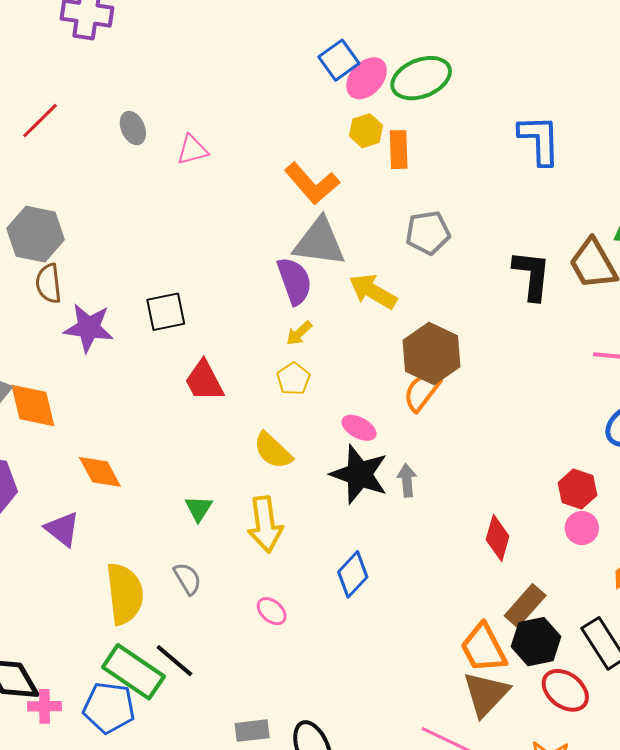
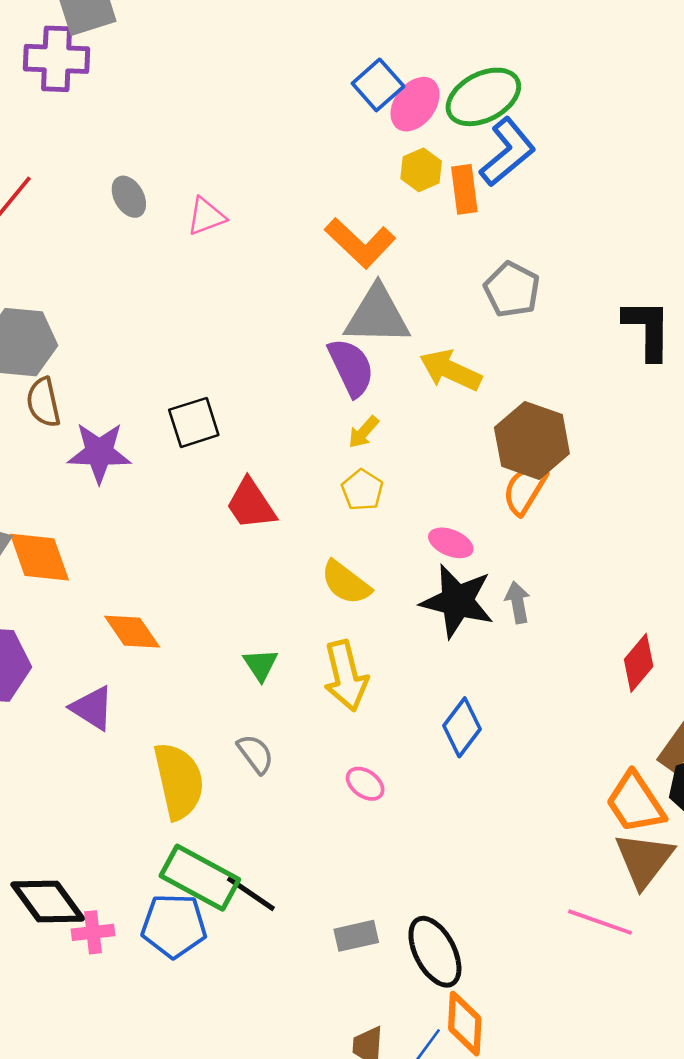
blue L-shape: (539, 140) -> (508, 152), moved, turned 58
gray pentagon: (428, 233) -> (512, 290), turned -30
red diamond: (498, 538) -> (639, 663), turned 30
black line: (174, 661) -> (251, 894), moved

